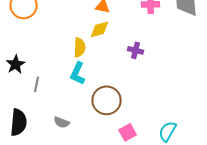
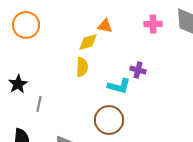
yellow diamond: (100, 29) -> (88, 42), moved
cyan L-shape: (78, 73) -> (119, 86), moved, turned -100

